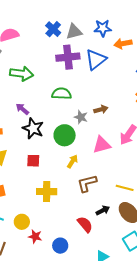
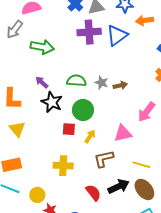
green semicircle: (61, 94) -> (76, 81), moved
gray star: (81, 117) -> (101, 83), moved
pink triangle: (102, 145) -> (123, 133), moved
red square: (33, 161) -> (69, 129), moved
black arrow: (103, 210) -> (119, 186), size x1.5
red semicircle: (85, 224) -> (93, 193), moved

